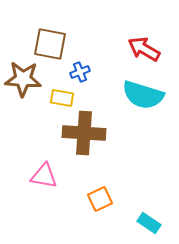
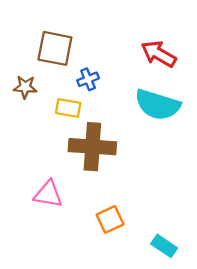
brown star: (23, 79) -> (25, 87), size x0.6

